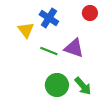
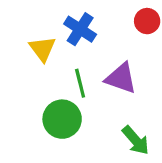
green line: (49, 51) -> (80, 83), turned 54
green circle: (57, 85) -> (62, 119), moved

